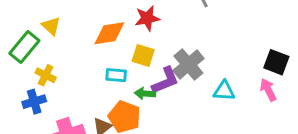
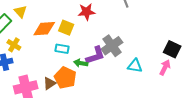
orange diamond: (109, 33) -> (44, 29), moved
yellow square: (143, 55) -> (66, 28), moved
pink arrow: (268, 90) -> (165, 68), turned 49

